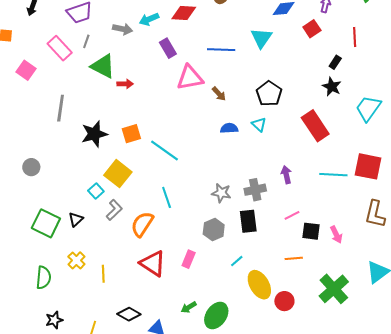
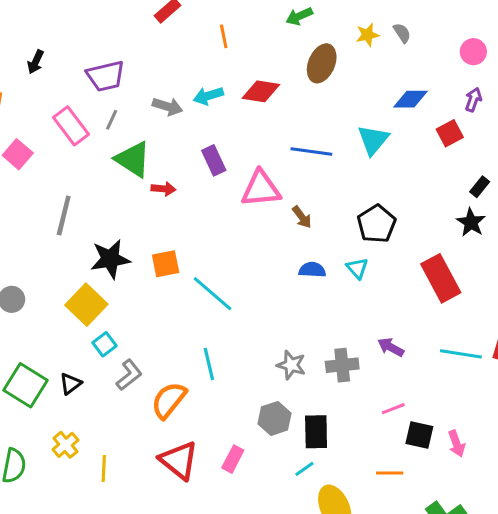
purple rectangle: (168, 48) -> (214, 160), moved
yellow square: (118, 174) -> (86, 305), moved
purple arrow: (286, 175) -> (391, 347), turned -54
black rectangle: (248, 221) -> (316, 432), moved

